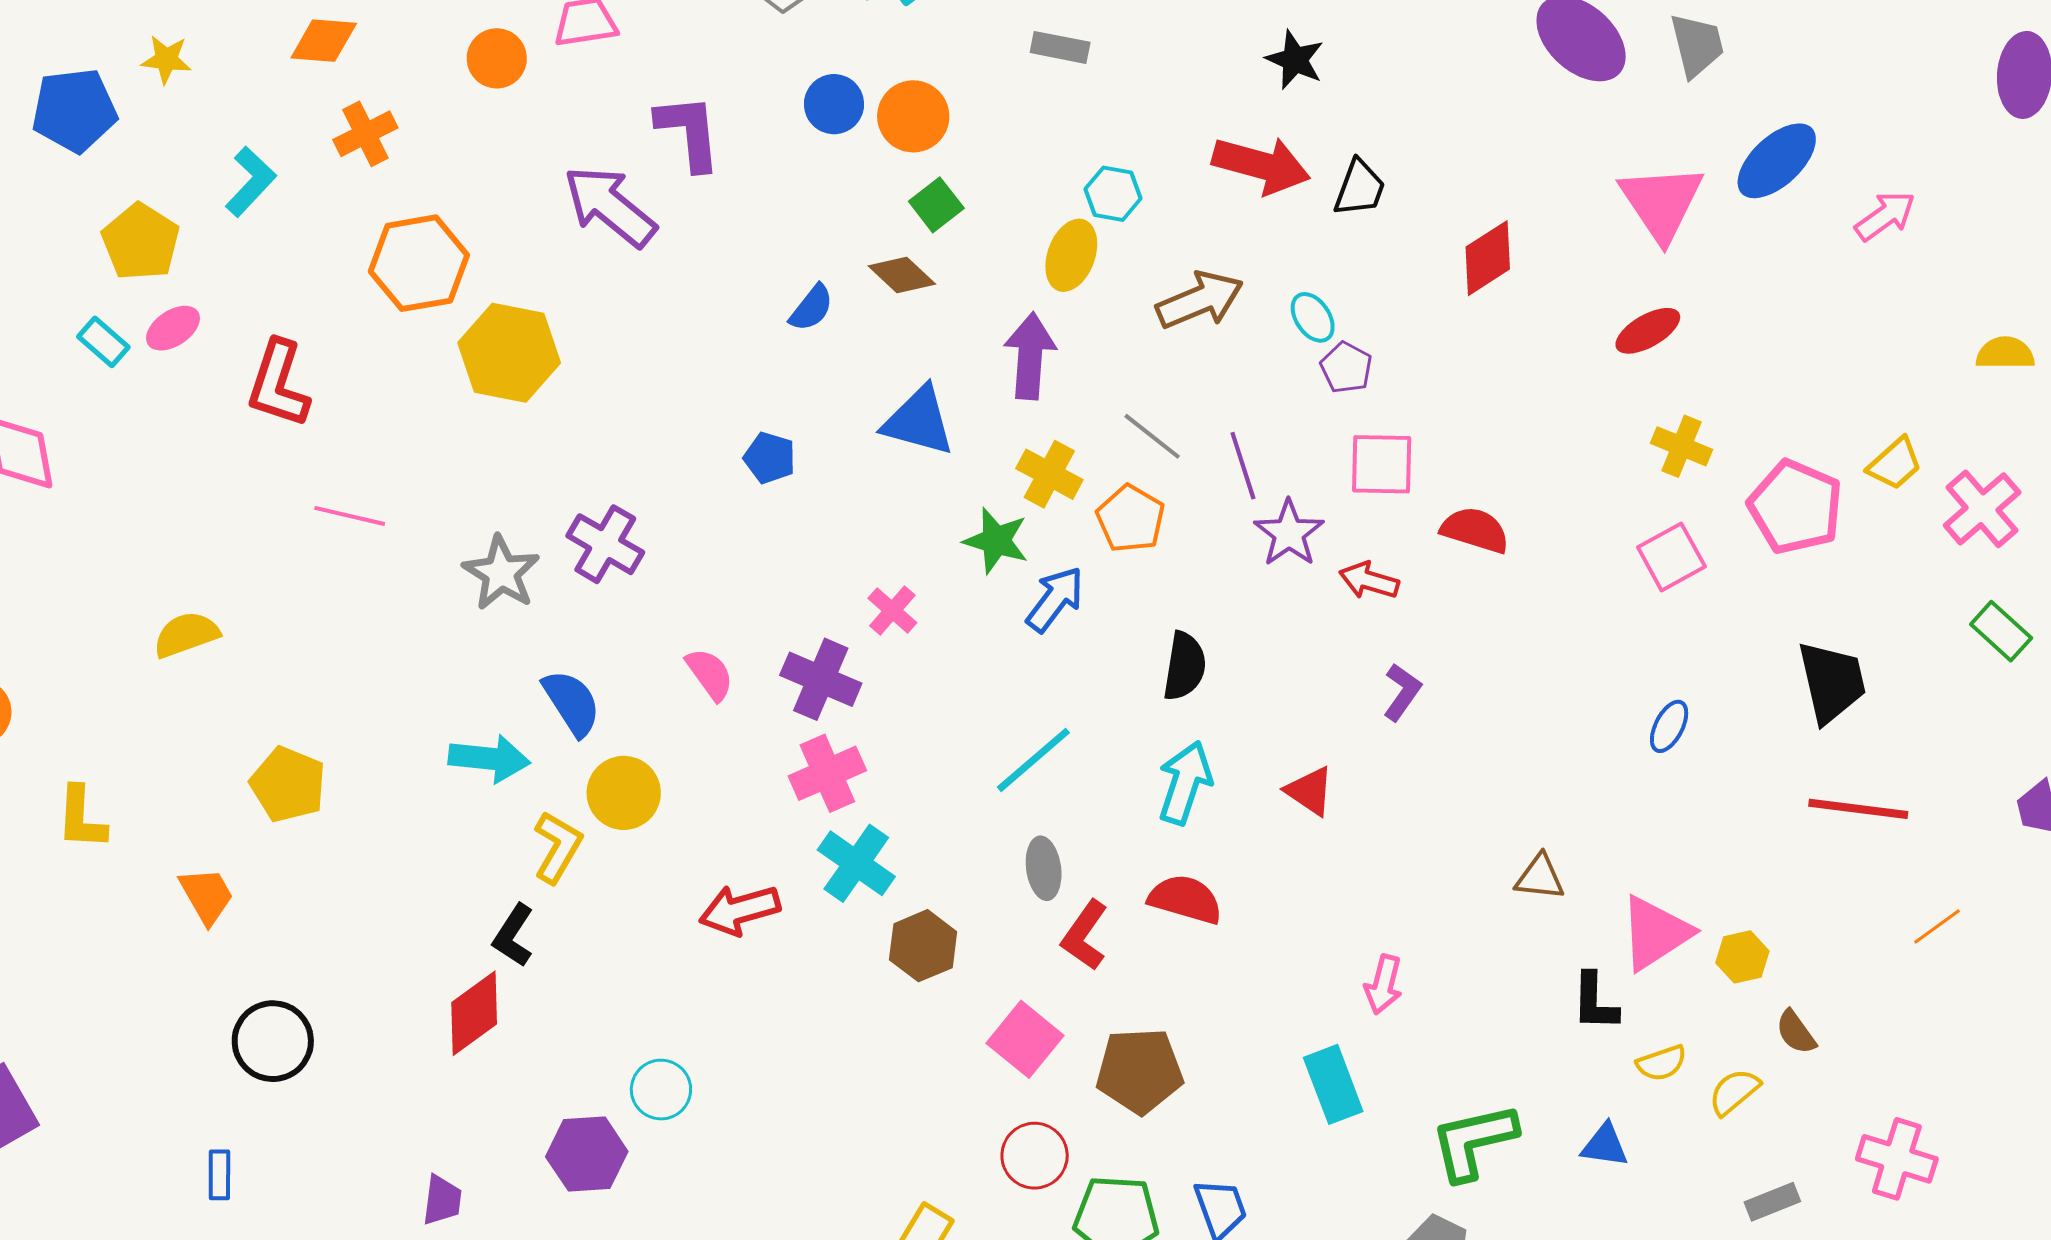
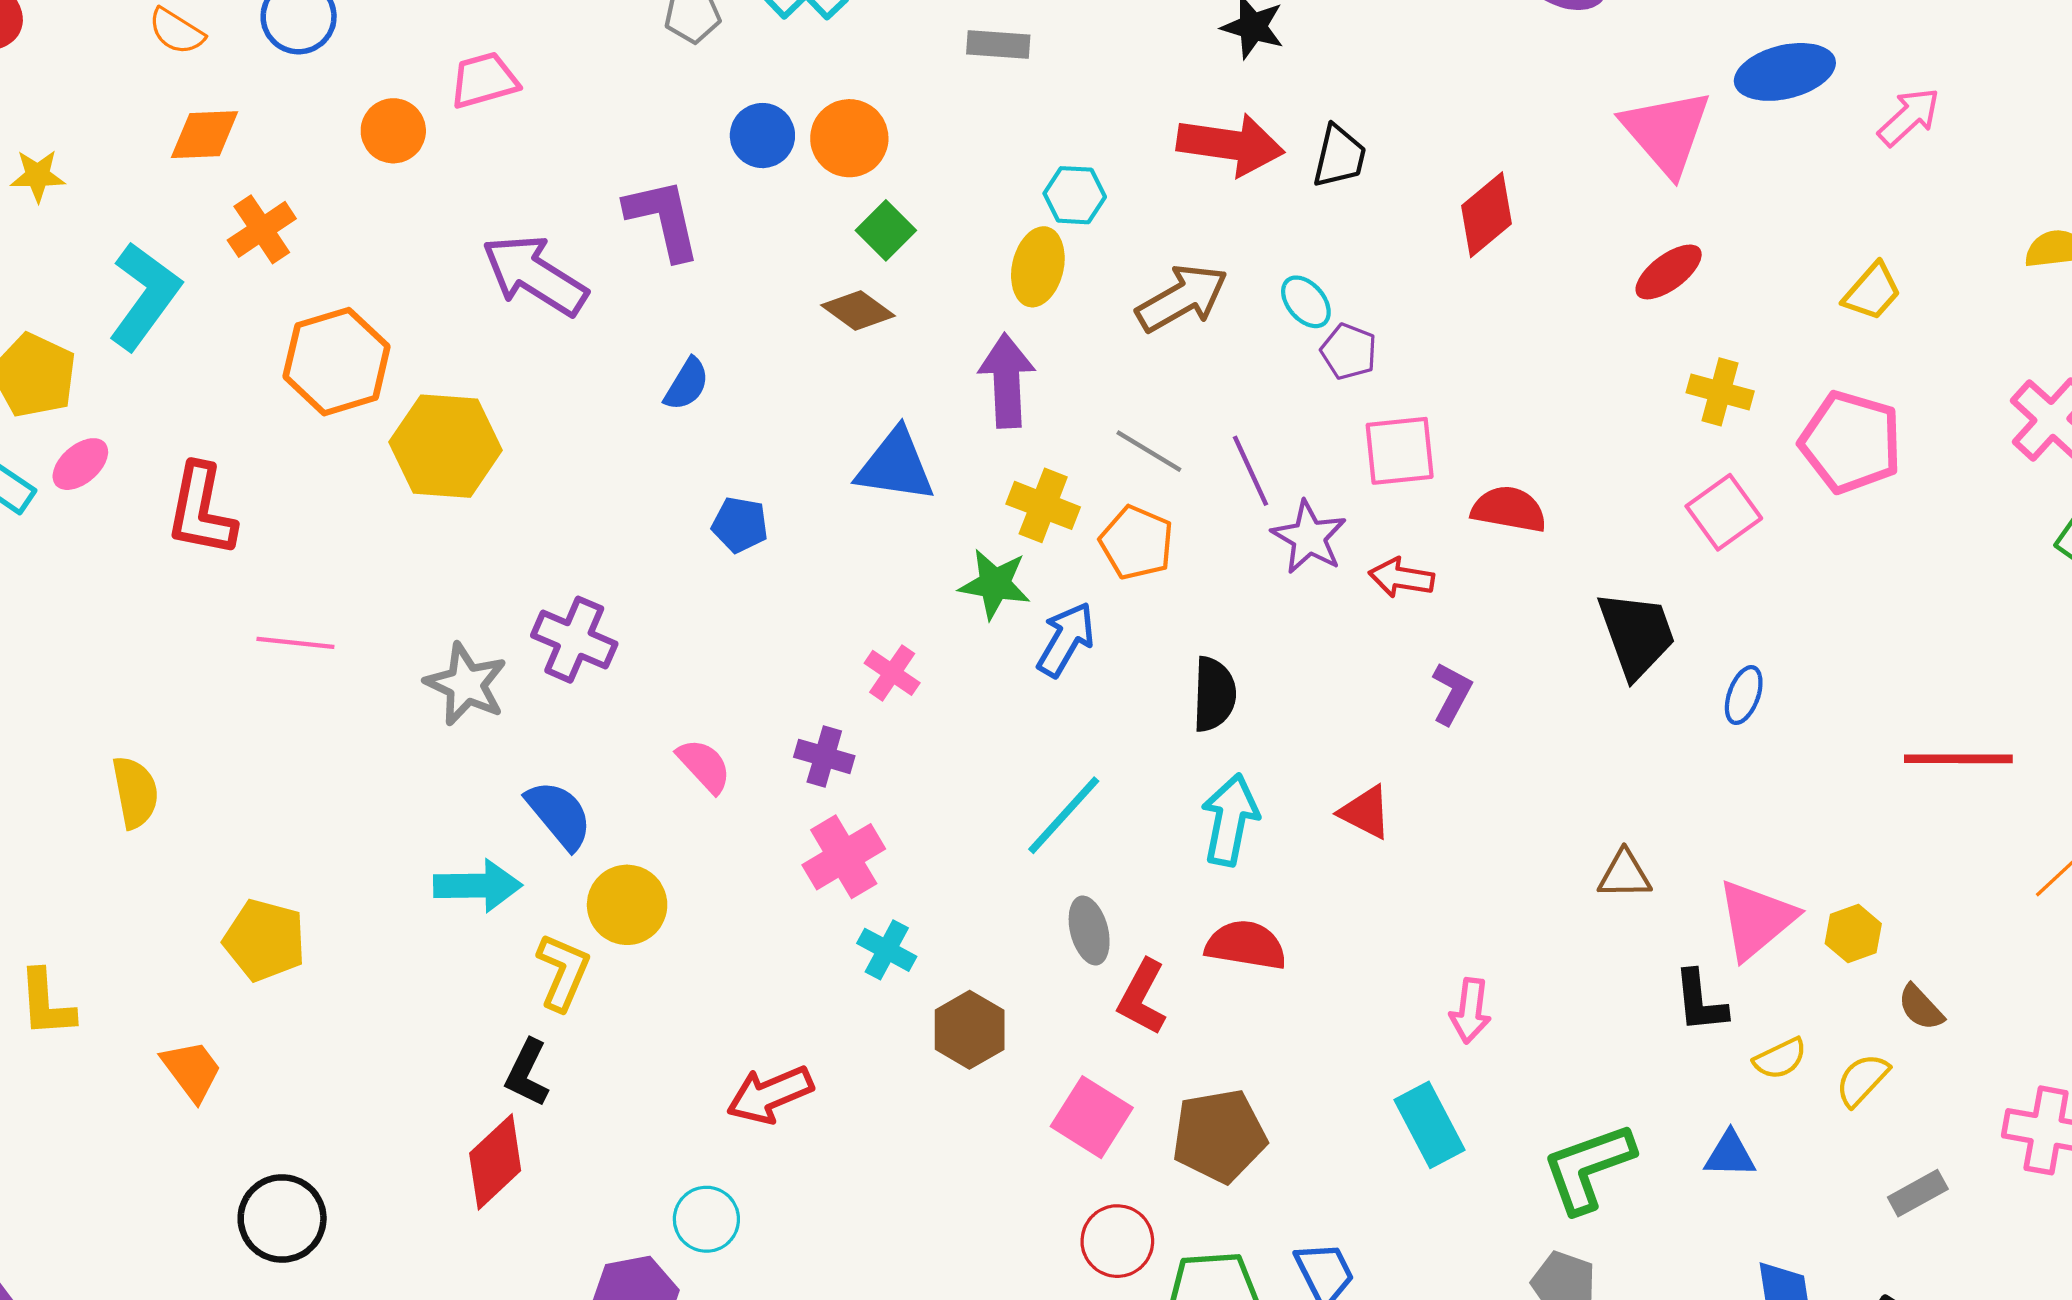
purple L-shape: (689, 132) -> (663, 219), moved
blue ellipse: (1777, 161) -> (1785, 72), turned 36
cyan L-shape: (251, 182) -> (145, 296), size x1.4
blue semicircle: (811, 308) -> (687, 384), moved
yellow trapezoid: (1895, 464) -> (1872, 292), moved
yellow semicircle: (186, 635) -> (135, 792), turned 106
purple cross: (821, 679) -> (824, 756), size x0.7
black trapezoid: (1832, 682) -> (1637, 634), moved
cyan cross: (856, 863) -> (887, 950), size x0.7
red arrow: (740, 910) -> (770, 1095), moved

